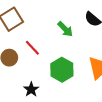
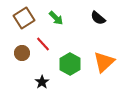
green arrow: (65, 29) -> (56, 18), moved

